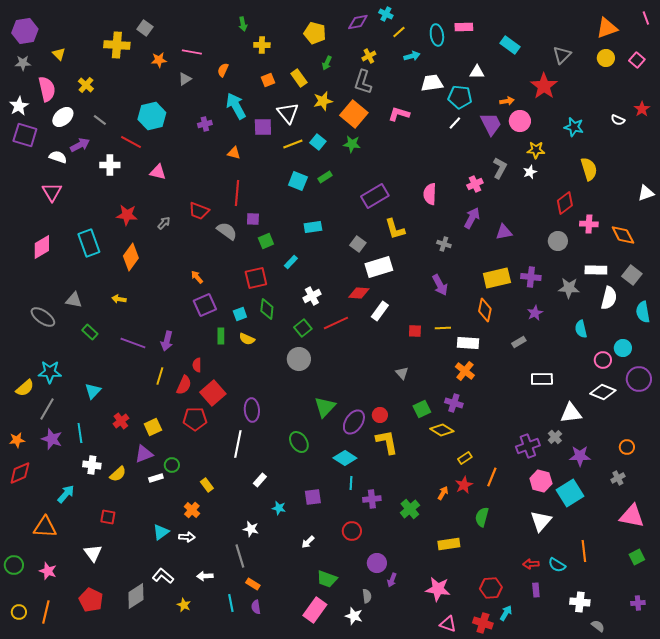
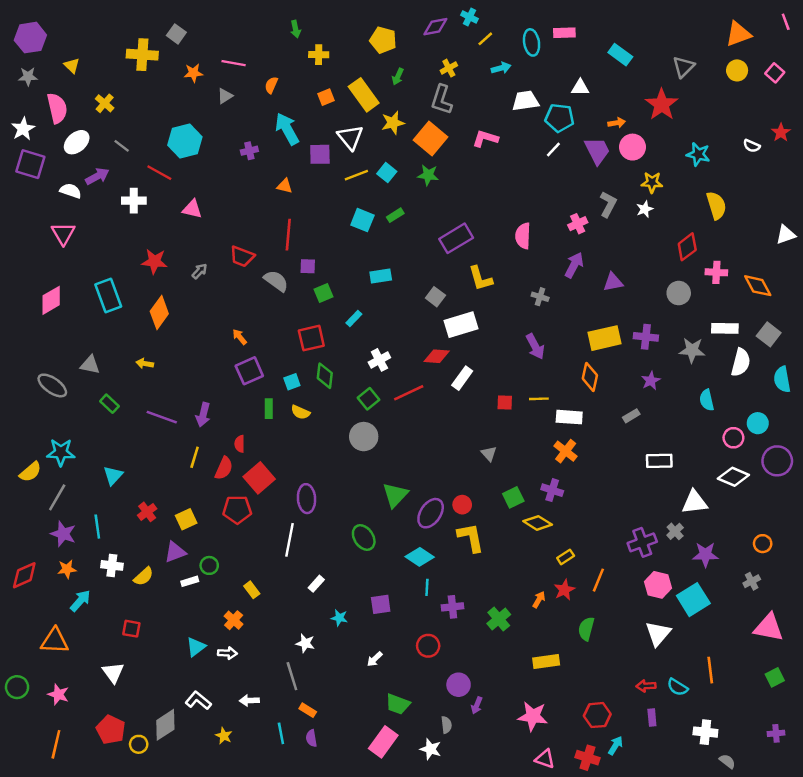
yellow rectangle: (299, 78) -> (364, 95), size x1.5
orange star: (17, 440) -> (67, 569), moved
yellow circle: (19, 612) -> (139, 744), moved

